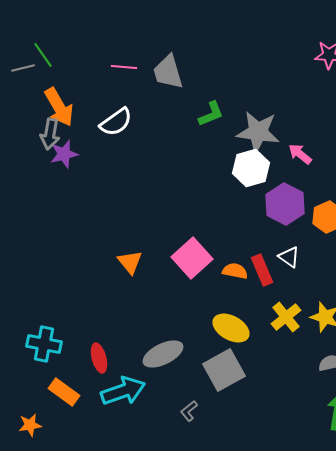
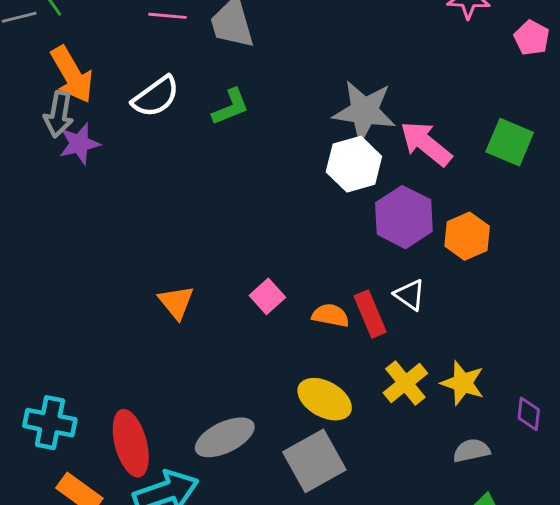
green L-shape: (211, 114) -> (231, 107), moved
pink arrow: (300, 154) -> (426, 144), size x1.5
pink square: (192, 258) -> (267, 296), size x0.6
red ellipse: (99, 358) -> (131, 443), size x1.5

